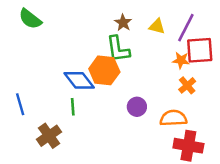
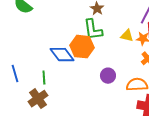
yellow triangle: (157, 26) -> (127, 36), moved
green line: (73, 107) -> (44, 78), moved

